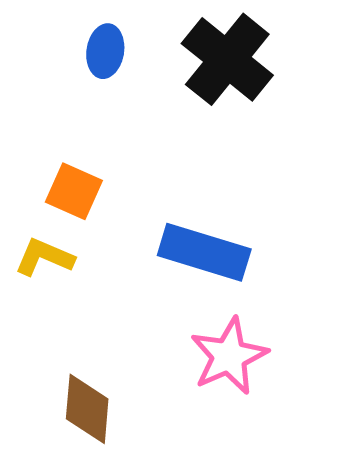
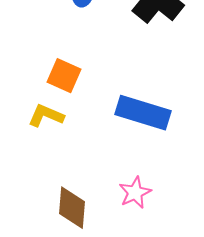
pink star: (229, 356) -> (135, 193), moved, size x0.7

